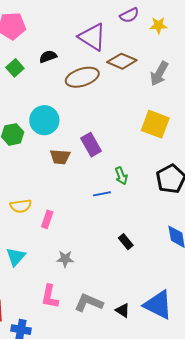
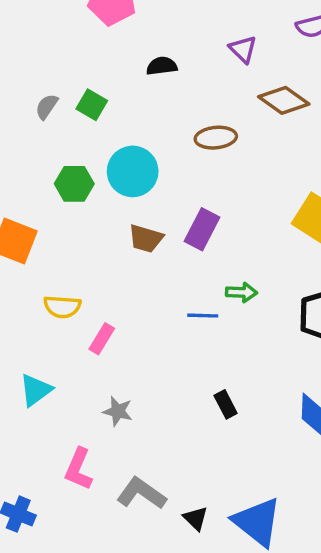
purple triangle: (92, 37) -> (243, 49), size x0.6
green square: (15, 68) -> (92, 105), moved, turned -30
brown ellipse: (82, 77) -> (216, 138), moved, size x0.7
purple rectangle: (91, 145) -> (202, 229), turned 45
green arrow: (121, 176) -> (242, 292), turned -78

